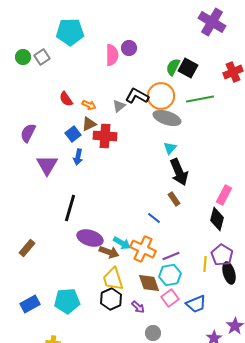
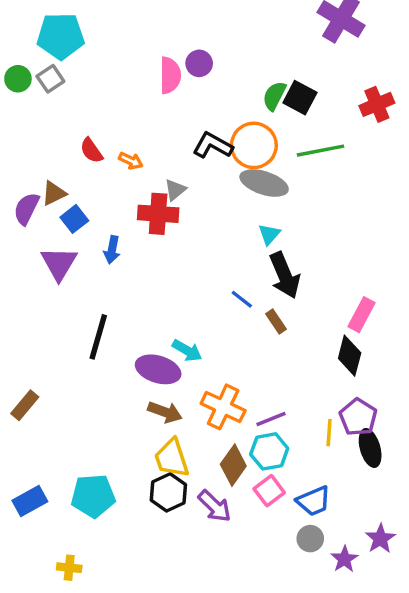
cyan pentagon: (70, 32) -> (61, 36), moved
gray triangle: (119, 106) -> (175, 190), moved
brown triangle: (89, 124) -> (54, 193), moved
blue square: (73, 134) -> (74, 219), moved
blue line: (154, 218) -> (242, 299), moved
purple ellipse: (90, 238) -> (158, 369), moved
cyan arrow: (122, 243) -> (187, 351), moved
brown diamond: (149, 283) -> (233, 465), turned 55
purple arrow: (138, 307) -> (215, 506), size x1.5
gray circle: (153, 333) -> (310, 539), moved

